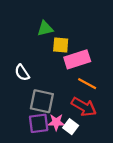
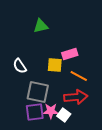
yellow square: (61, 45) -> (55, 65), moved
pink rectangle: (77, 59) -> (70, 54), size x0.7
red arrow: (84, 107) -> (76, 97), turned -35

